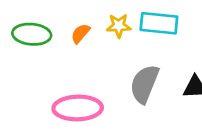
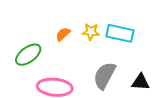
green ellipse: (32, 34) -> (28, 55), moved, turned -48

